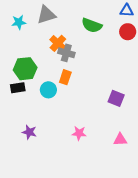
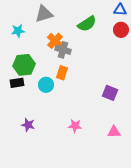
cyan star: (19, 22) -> (18, 31), moved
green semicircle: (92, 25) -> (87, 24), turned -54

